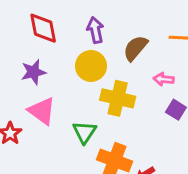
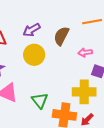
purple arrow: (95, 30) -> (32, 30), turned -96
yellow cross: (118, 98) -> (84, 92), moved

